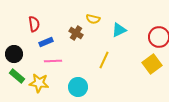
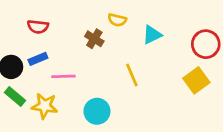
red semicircle: (34, 24) -> (38, 27), turned 105
blue rectangle: (46, 42) -> (38, 59), moved
yellow line: (104, 60) -> (132, 75), turned -48

